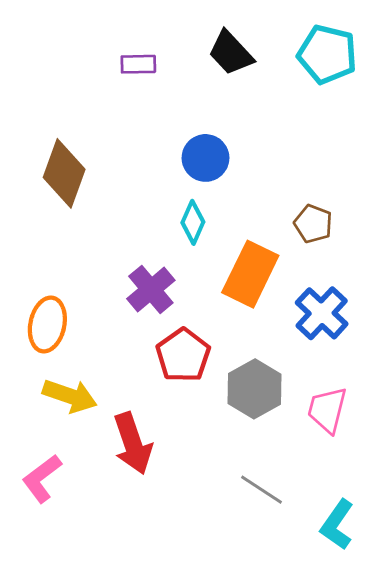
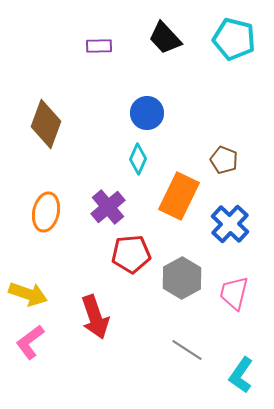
orange ellipse: (47, 324) -> (46, 212), moved
red pentagon: (183, 355) -> (131, 254), turned 30
yellow arrow: (70, 396) -> (28, 294), moved

